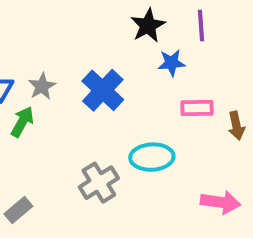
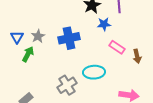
blue cross: (103, 90) -> (69, 38), turned 35
pink rectangle: (197, 108) -> (117, 47), turned 35

